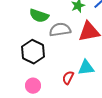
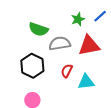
red semicircle: (68, 78) -> (67, 71), moved

